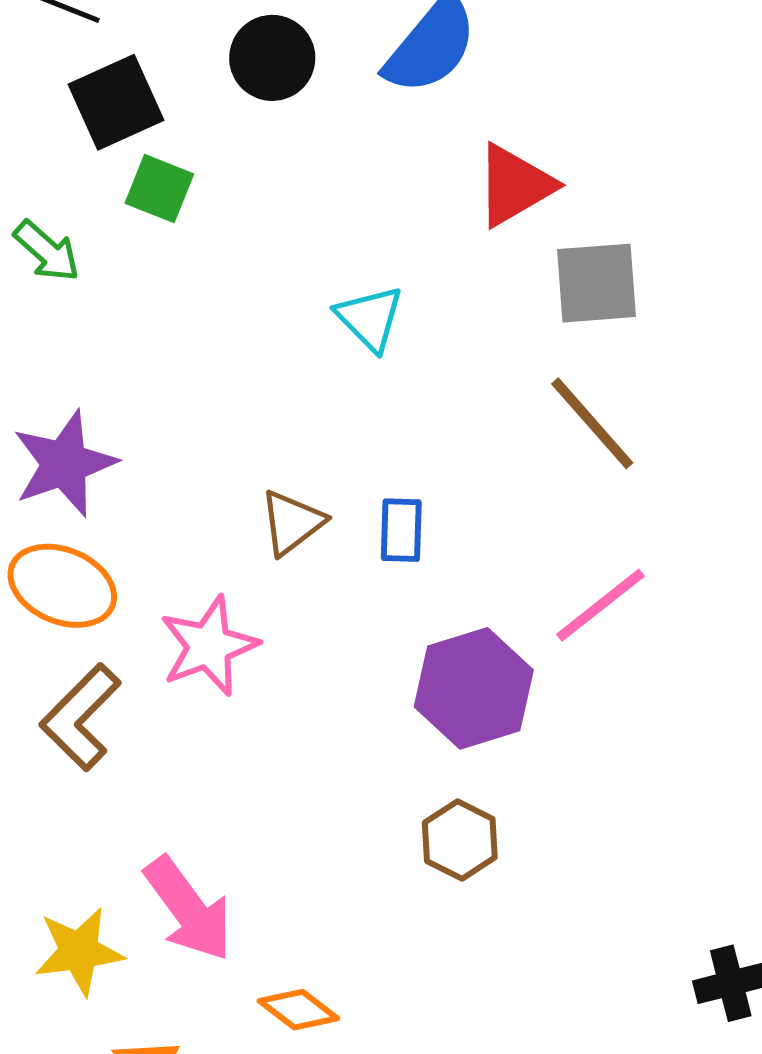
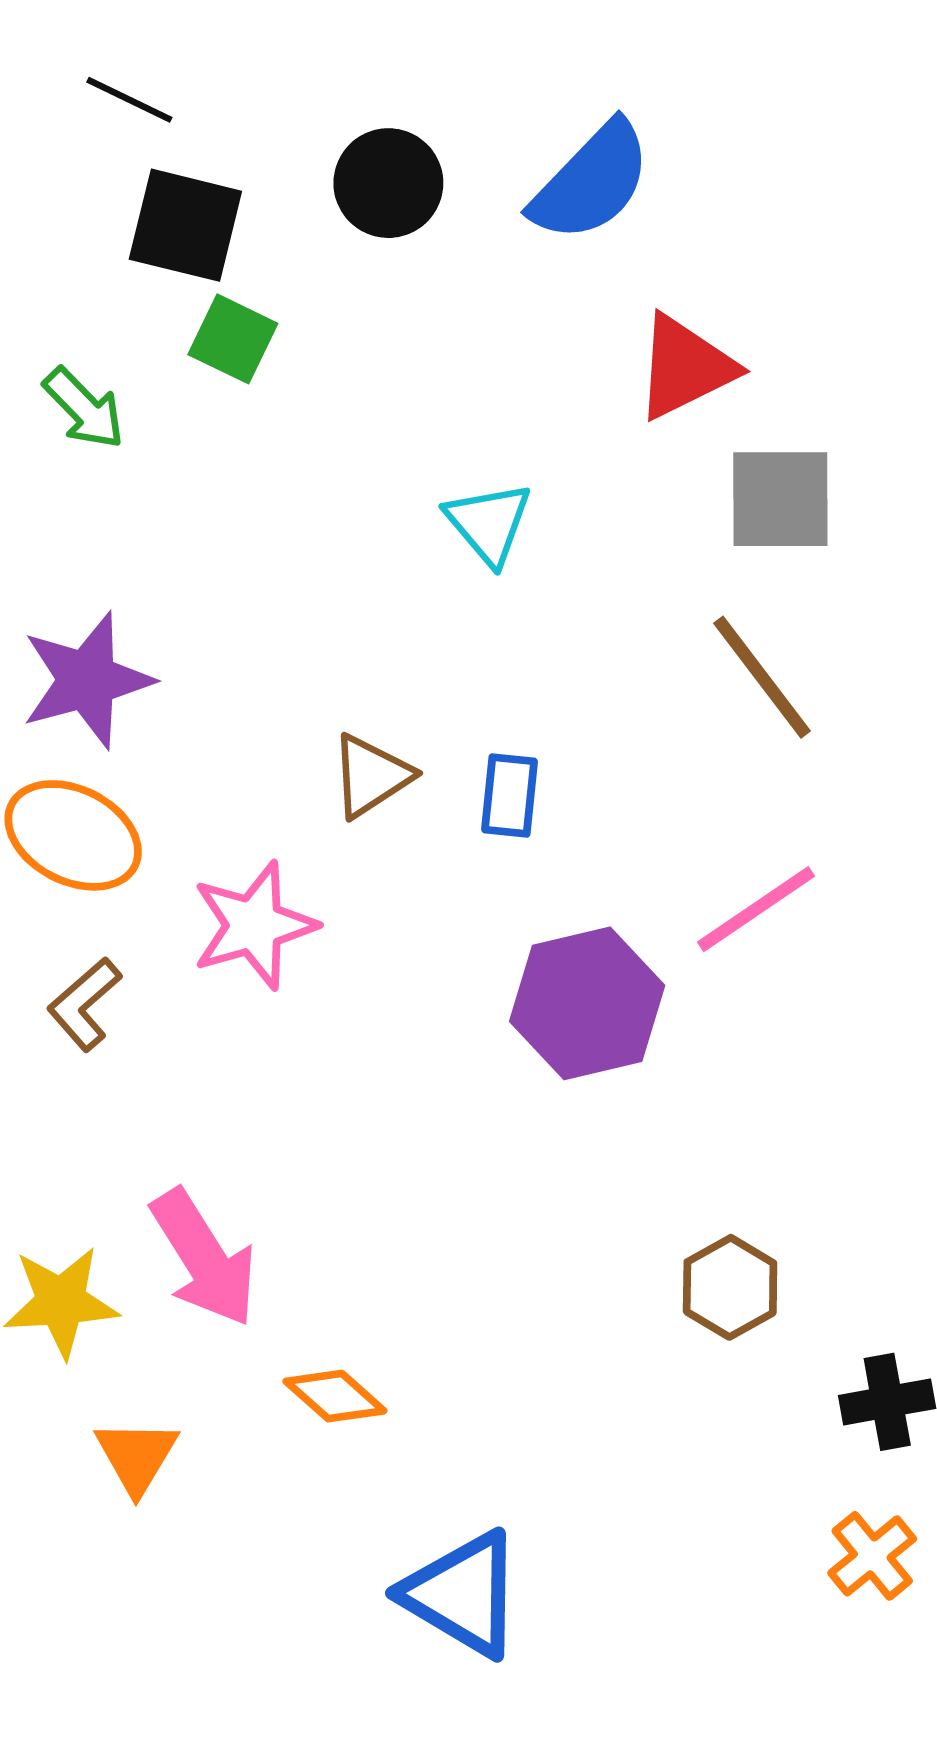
black square: (116, 102) -> (185, 225), turned 34
brown L-shape: (81, 717) -> (84, 1004), size x0.7
brown hexagon: (460, 840) -> (730, 1287), moved

